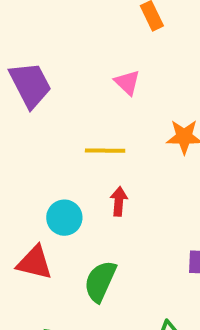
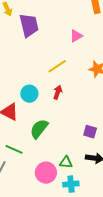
pink triangle: (127, 82) -> (76, 36), turned 32
yellow line: (105, 151) -> (57, 66), turned -48

